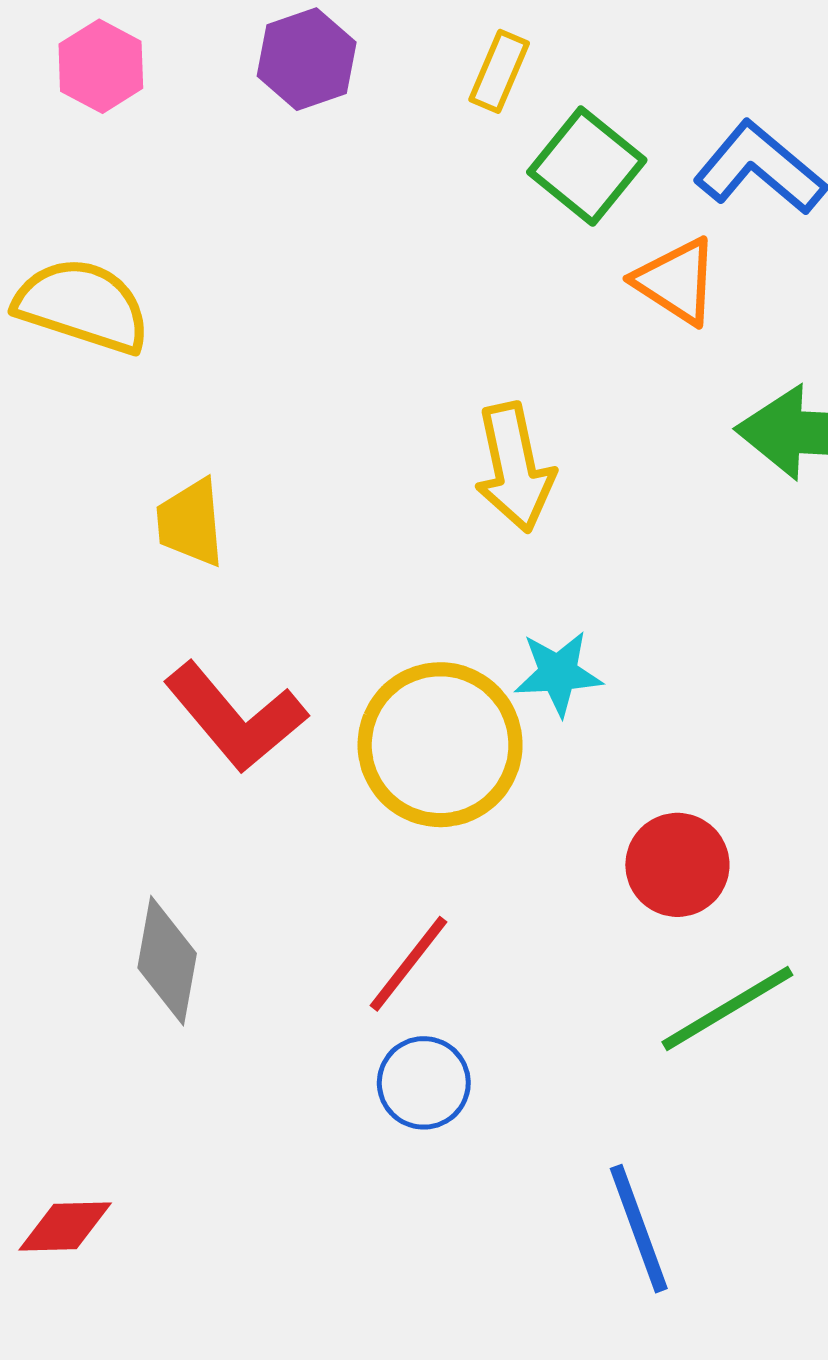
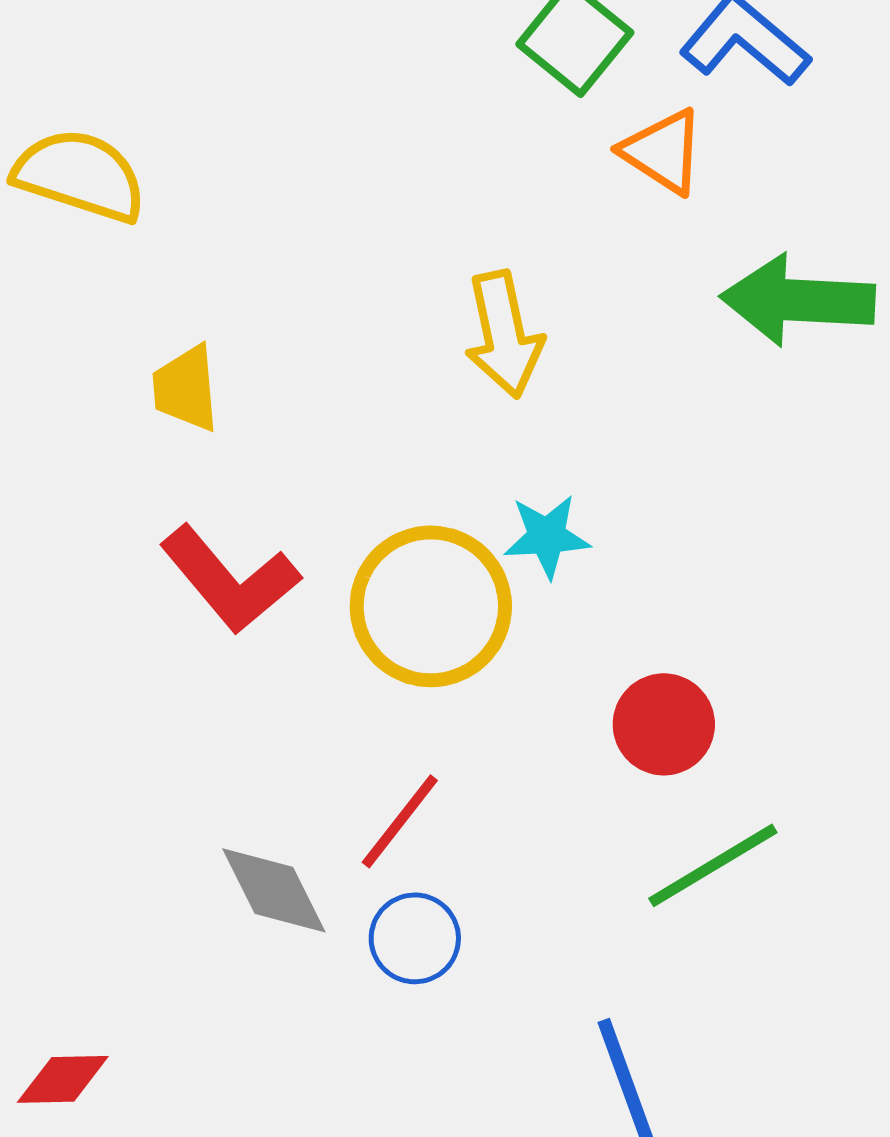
gray diamond: (167, 961) -> (274, 890), moved, turned -37

